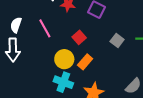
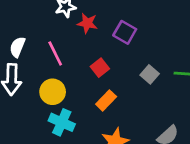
yellow circle: (64, 59) -> (53, 92), moved
cyan cross: (63, 82) -> (62, 122), moved

